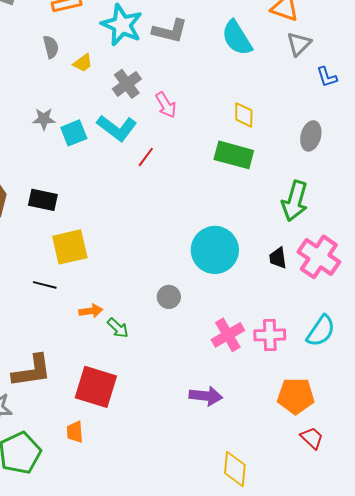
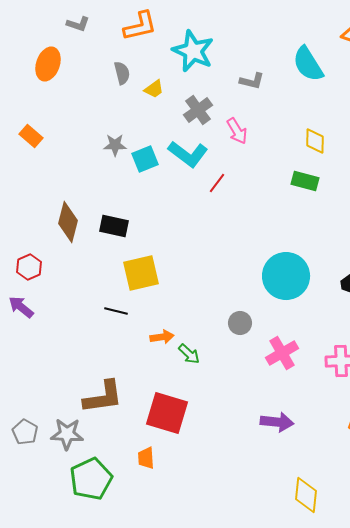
gray L-shape: (170, 31) -> (252, 81), moved, size x0.7
green rectangle: (234, 155) -> (305, 181), size x0.7
pink cross: (228, 335) -> (282, 353), moved

